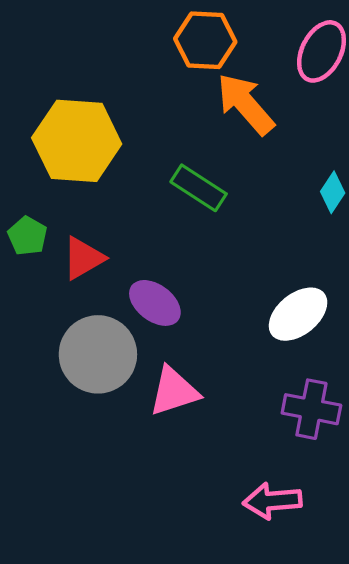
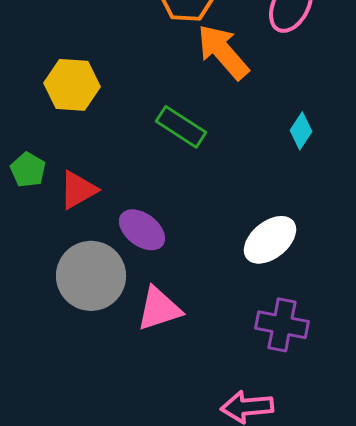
yellow hexagon: (77, 141) -> (72, 85), size x0.7

